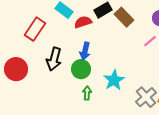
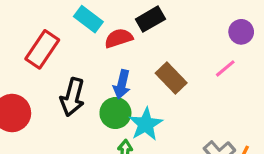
brown rectangle: (124, 17) -> (171, 78), moved
cyan star: (114, 80) -> (146, 124), moved

